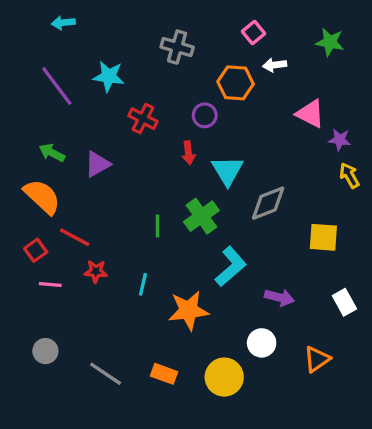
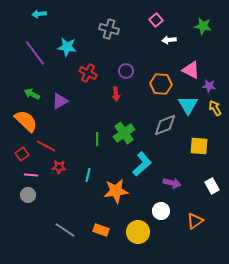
orange hexagon: (236, 83) -> (161, 84), moved
cyan triangle: (227, 171) -> (188, 105), moved
gray circle: (45, 351) -> (28, 195), moved

